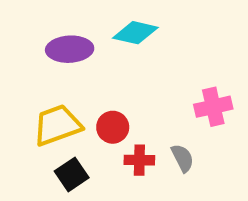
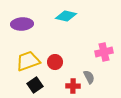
purple ellipse: (70, 49) -> (22, 24), moved
red cross: (139, 160) -> (73, 86), moved

